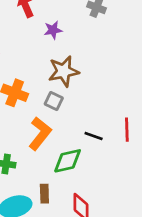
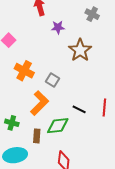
brown star: (64, 71) -> (80, 50), moved, turned -30
brown rectangle: (44, 194) -> (37, 136), moved

